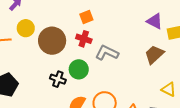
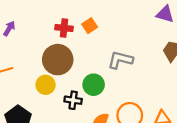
yellow circle: (26, 28) -> (46, 85), moved
red cross: (84, 39) -> (64, 28), moved

